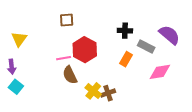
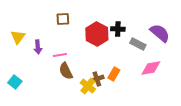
red hexagon: (85, 50) -> (97, 34), moved
orange rectangle: (126, 59) -> (114, 74), moved
purple arrow: (12, 67) -> (38, 47), moved
brown cross: (108, 93) -> (97, 79), moved

